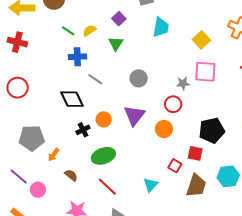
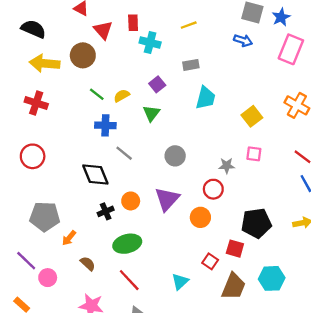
pink square: (205, 72) -> (254, 154), size x0.6

